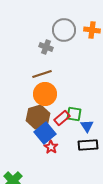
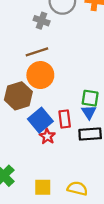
green square: (74, 114) -> (90, 98), moved
brown hexagon: (38, 117) -> (18, 96), moved
red rectangle: (62, 118) -> (65, 119), moved, turned -56

